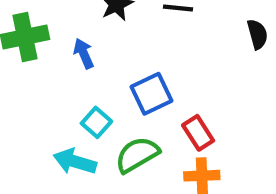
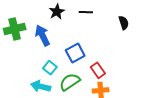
blue arrow: (84, 53) -> (42, 35), size x1.5

